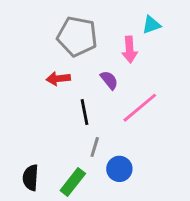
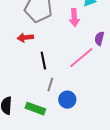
purple semicircle: (109, 80) -> (99, 39), moved, turned -128
green rectangle: (73, 182) -> (35, 109), turned 72

